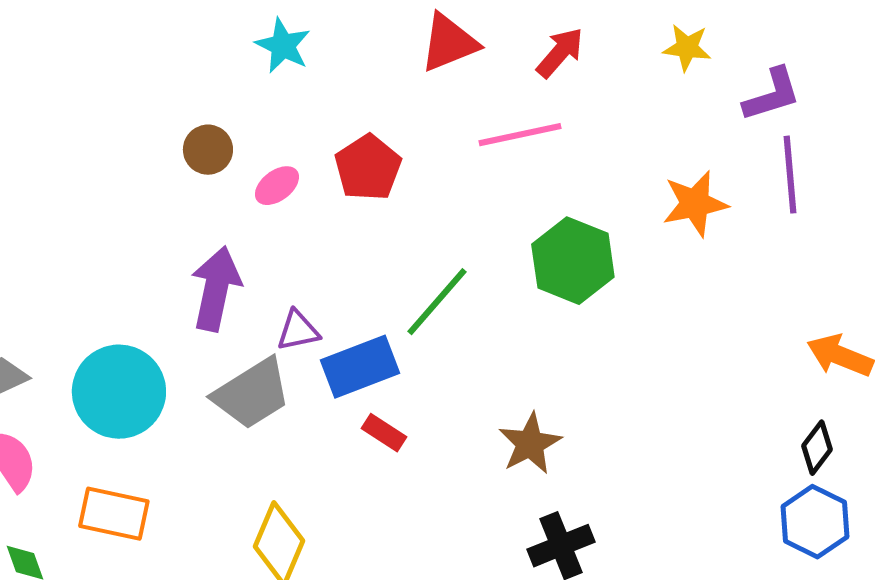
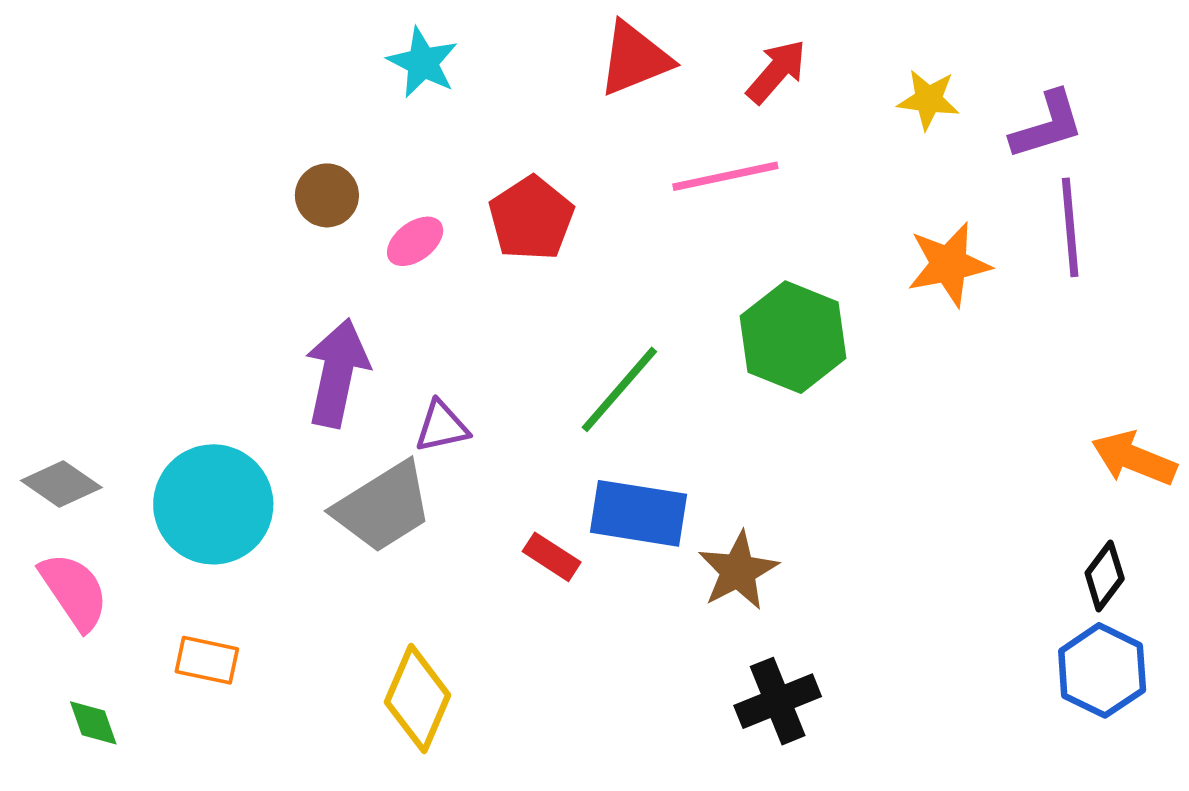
yellow star: (687, 48) -> (928, 100), moved
blue rectangle: (360, 367) -> (639, 513), moved, turned 30
orange rectangle: (114, 514) -> (207, 660), size x0.7

